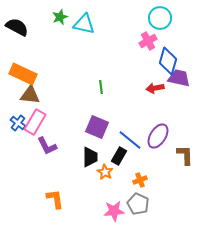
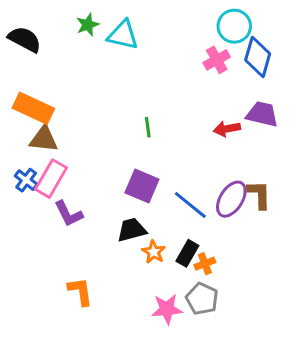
blue diamond: (168, 61) -> (258, 57), moved
brown L-shape: (185, 155) -> (259, 195), moved
black rectangle: (119, 156) -> (187, 253), moved
black trapezoid: (90, 157) -> (132, 230), turned -105

